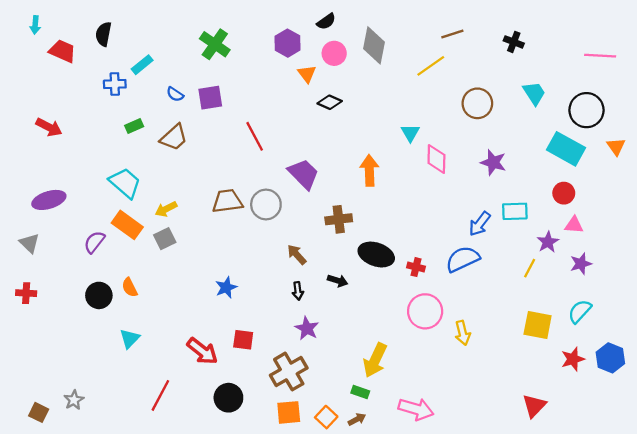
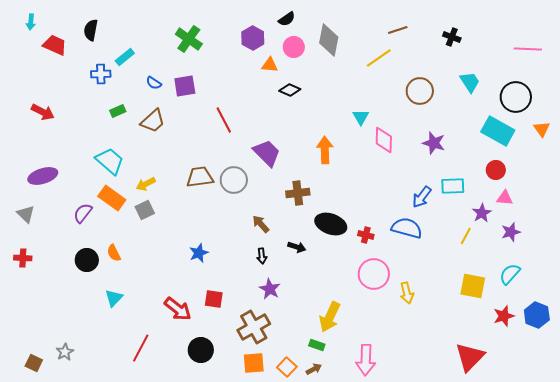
orange triangle: (307, 74) -> (270, 65), turned -48
blue semicircle: (463, 259) -> (407, 228), turned 40
red triangle: (534, 406) -> (470, 357), size x1.4
pink arrow: (416, 409) -> (366, 360), turned 76

